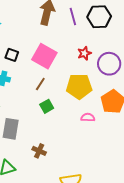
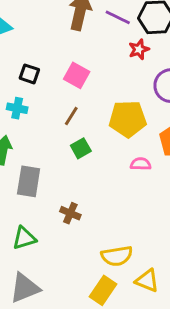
purple line: (73, 17) -> (118, 17), turned -48
red star: (84, 53) -> (139, 49), moved
pink square: (44, 56) -> (77, 75), size x0.7

